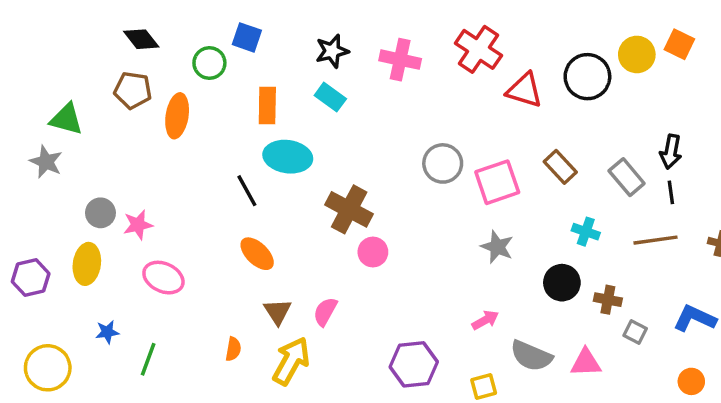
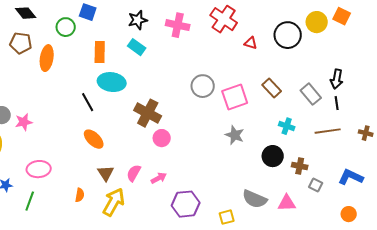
red triangle: (524, 90) -> (251, 43), size x0.6
pink ellipse: (163, 278) -> (39, 169), moved, turned -30
pink arrow: (485, 320) -> (159, 178), moved

